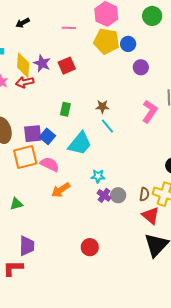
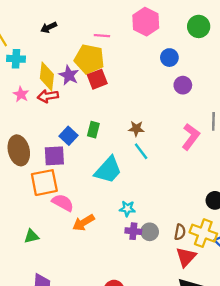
yellow pentagon: (106, 41) -> (89, 59), moved
blue square: (47, 136) -> (68, 136), moved
pink semicircle: (50, 164) -> (63, 203), moved
purple cross: (104, 195) -> (133, 231), turned -32
red triangle: (151, 216) -> (186, 257), turned 30

